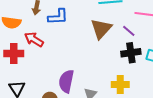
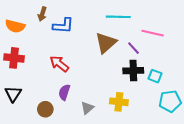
red arrow: (34, 39) -> (59, 64), moved
purple semicircle: (66, 81) -> (64, 92), size x0.7

